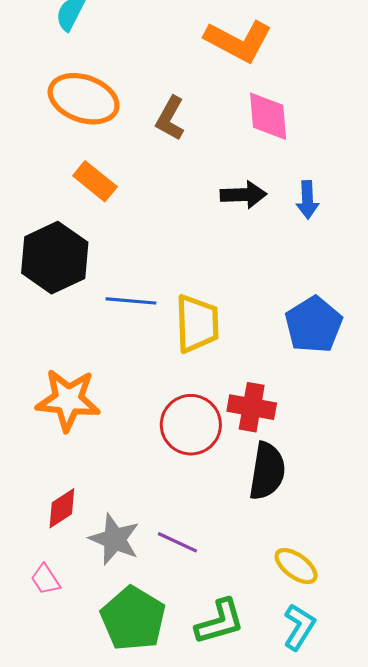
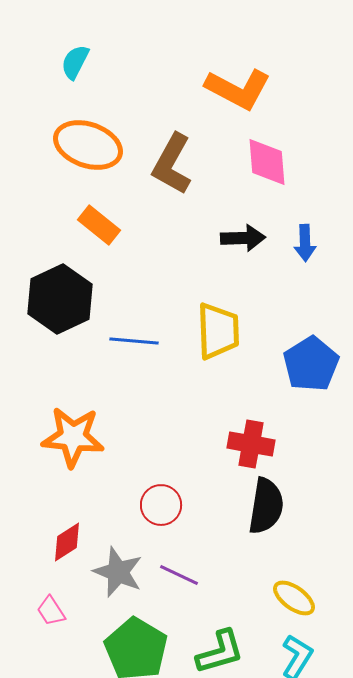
brown L-shape: (170, 118) -> (172, 164), size x1.4
yellow trapezoid: (197, 324) -> (218, 331), moved
red circle: (191, 425) -> (161, 505), moved, size x0.7

